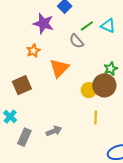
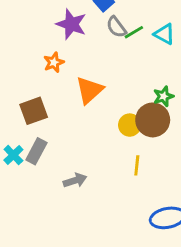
gray semicircle: (76, 41) -> (116, 27), moved
gray rectangle: (24, 137) -> (36, 151), moved

